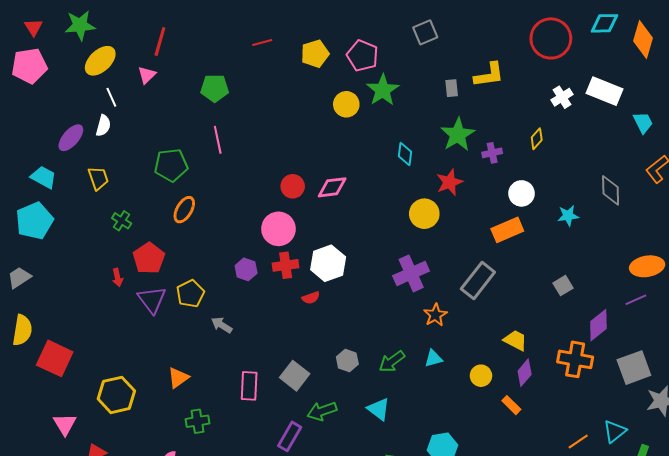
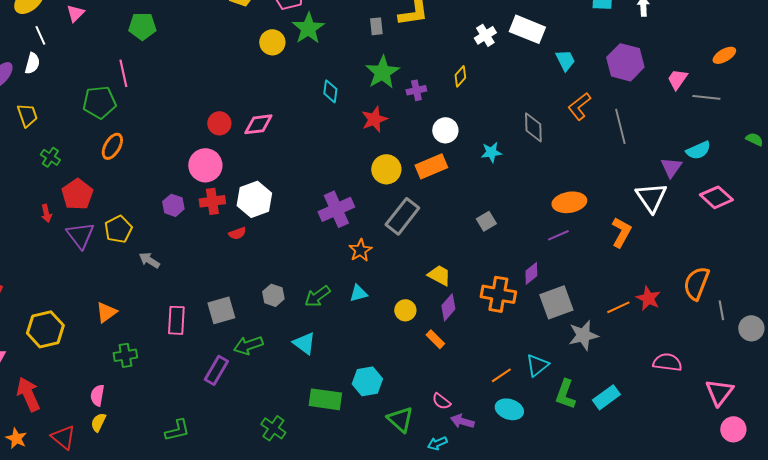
pink line: (218, 140) -> (123, 73), moved
yellow circle: (424, 214) -> (386, 169), moved
purple diamond: (598, 325) -> (531, 273), moved, size x0.7
gray square: (295, 376) -> (221, 310), turned 36

